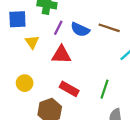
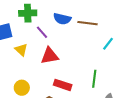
purple line: (58, 28) -> (42, 32), turned -56
blue semicircle: (80, 30) -> (62, 19), moved

